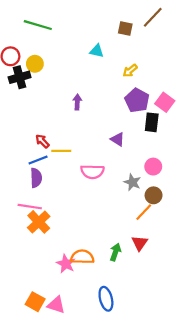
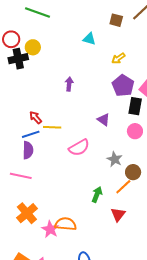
pink circle: (153, 167) -> (135, 131), moved
pink semicircle: (92, 172) -> (79, 148), turned -35
orange cross: (39, 222) -> (27, 213), moved
green arrow: (115, 252) -> (97, 194), moved

